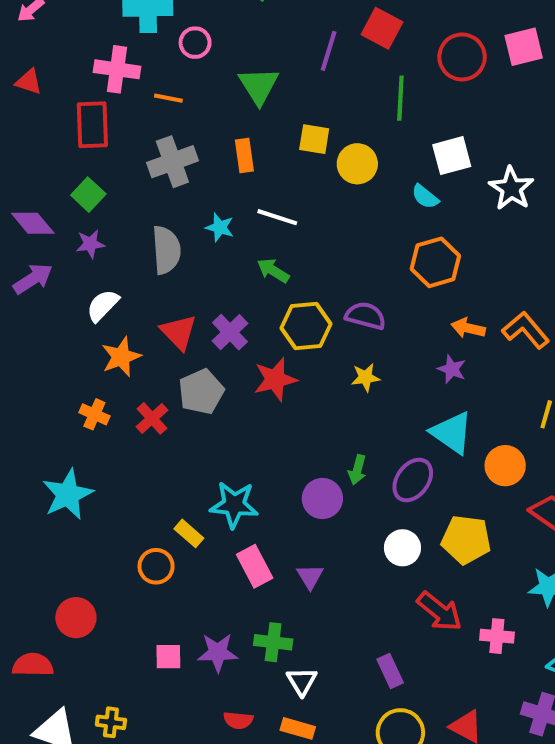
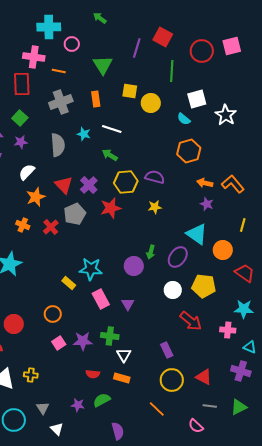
purple star: (452, 369) -> (207, 204), moved
orange circle: (156, 566) -> (53, 314), moved
pink cross: (497, 636) -> (228, 330), moved
pink square: (168, 657) -> (59, 343), turned -32

